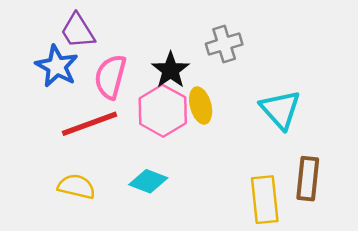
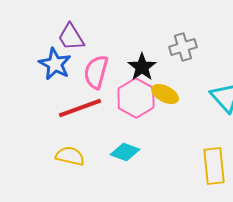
yellow ellipse: (201, 105) -> (165, 94), turned -48

